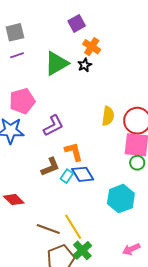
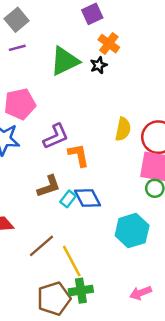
gray square: (15, 32) -> (17, 20), turned -30
orange L-shape: (74, 152) -> (79, 155), moved
brown line: (48, 229) -> (41, 246), moved, turned -65
green cross: (82, 250) -> (81, 291), turned 30

